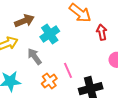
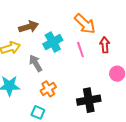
pink line: (68, 70) -> (80, 50), moved

